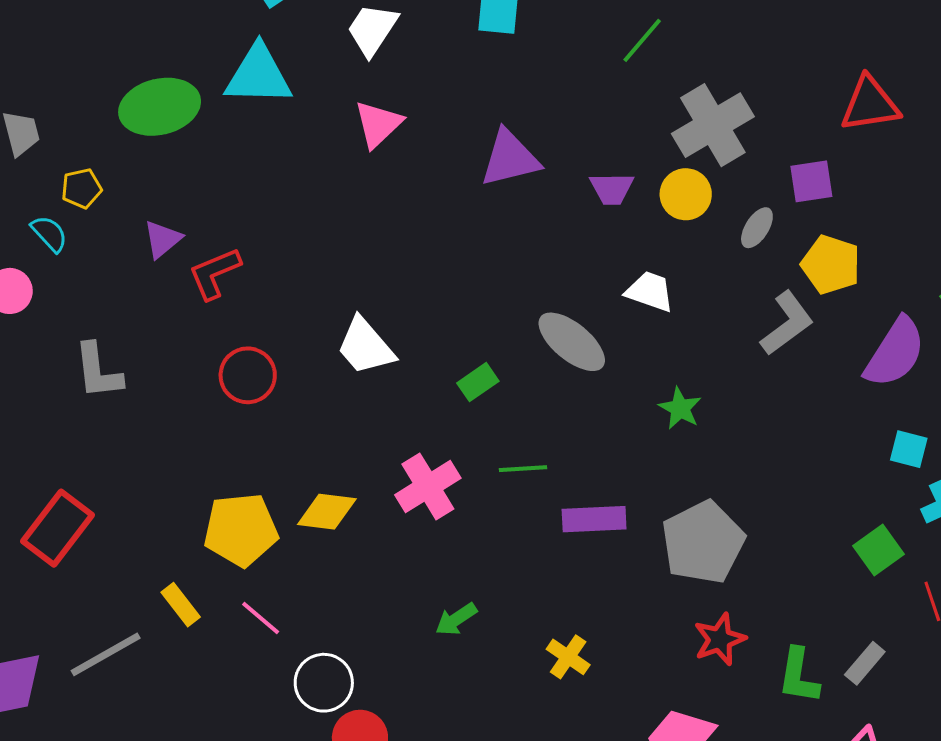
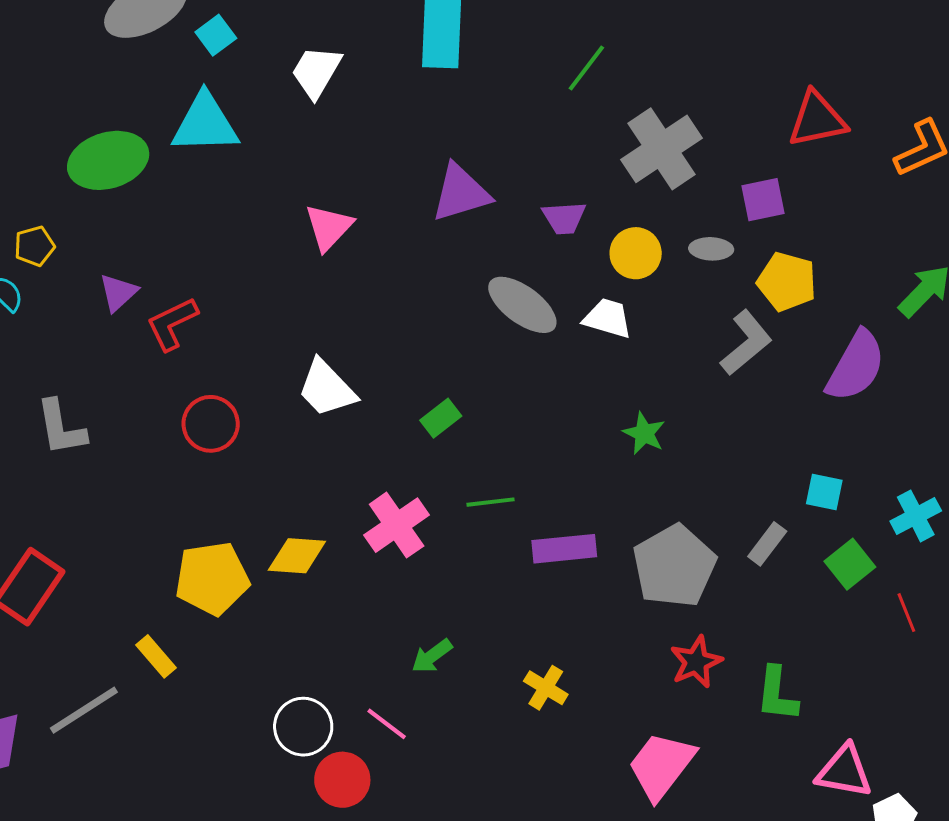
pink triangle: (378, 124) -> (329, 227), moved
yellow circle: (686, 194) -> (636, 253), moved
gray ellipse: (757, 228) -> (711, 249), turned 63
gray ellipse: (572, 342) -> (522, 305), moved
cyan square: (909, 449) -> (824, 492), moved
pink line: (261, 618) -> (387, 724), moved
gray rectangle: (865, 663) -> (767, 544), moved

